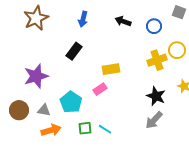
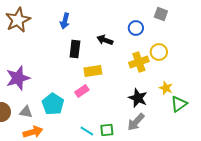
black arrow: (123, 21) -> (105, 40), moved
black rectangle: (74, 51) -> (75, 49), moved, turned -30
green square: (85, 128) -> (107, 130), moved

